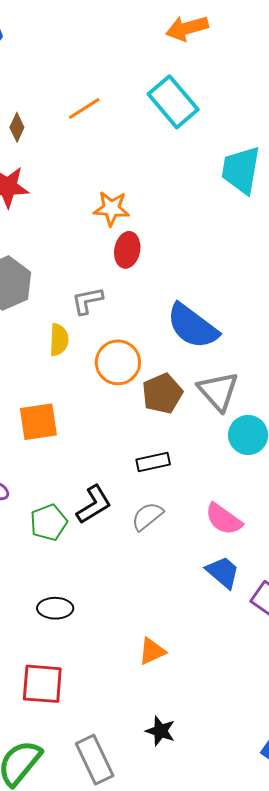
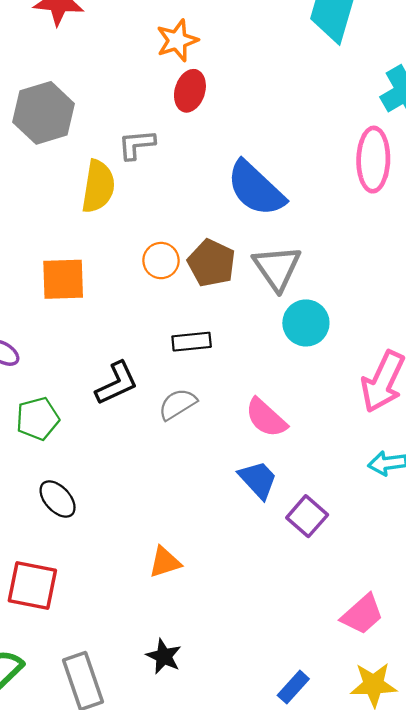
orange star: (111, 209) -> (177, 40), turned -30
yellow semicircle: (59, 340) -> (98, 186), size x1.4
orange circle: (118, 362) -> (161, 261), moved, size x0.7
brown pentagon: (162, 394) -> (211, 263), turned -30
green pentagon: (49, 522) -> (38, 419), moved
black ellipse: (55, 608) -> (58, 499), turned 40

